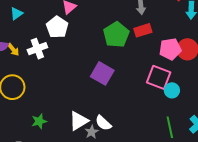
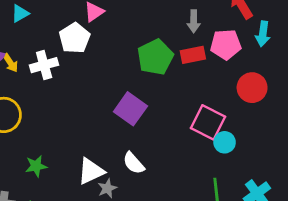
pink pentagon: (170, 49) -> (226, 44), moved
white semicircle: (103, 123) -> (134, 163), moved

